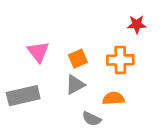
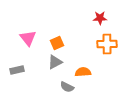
orange cross: (120, 60) -> (107, 44), moved
gray rectangle: (23, 96) -> (17, 70), size x0.6

